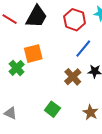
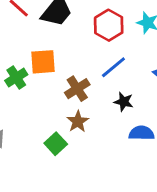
brown cross: (73, 77) -> (77, 89), moved
brown star: (91, 112) -> (78, 122), moved

